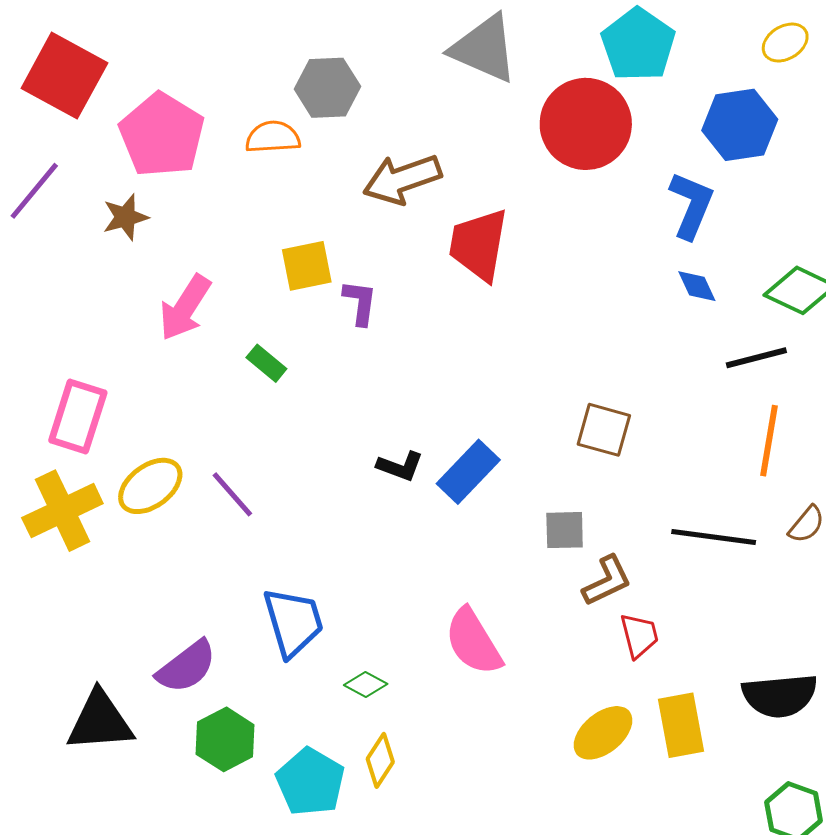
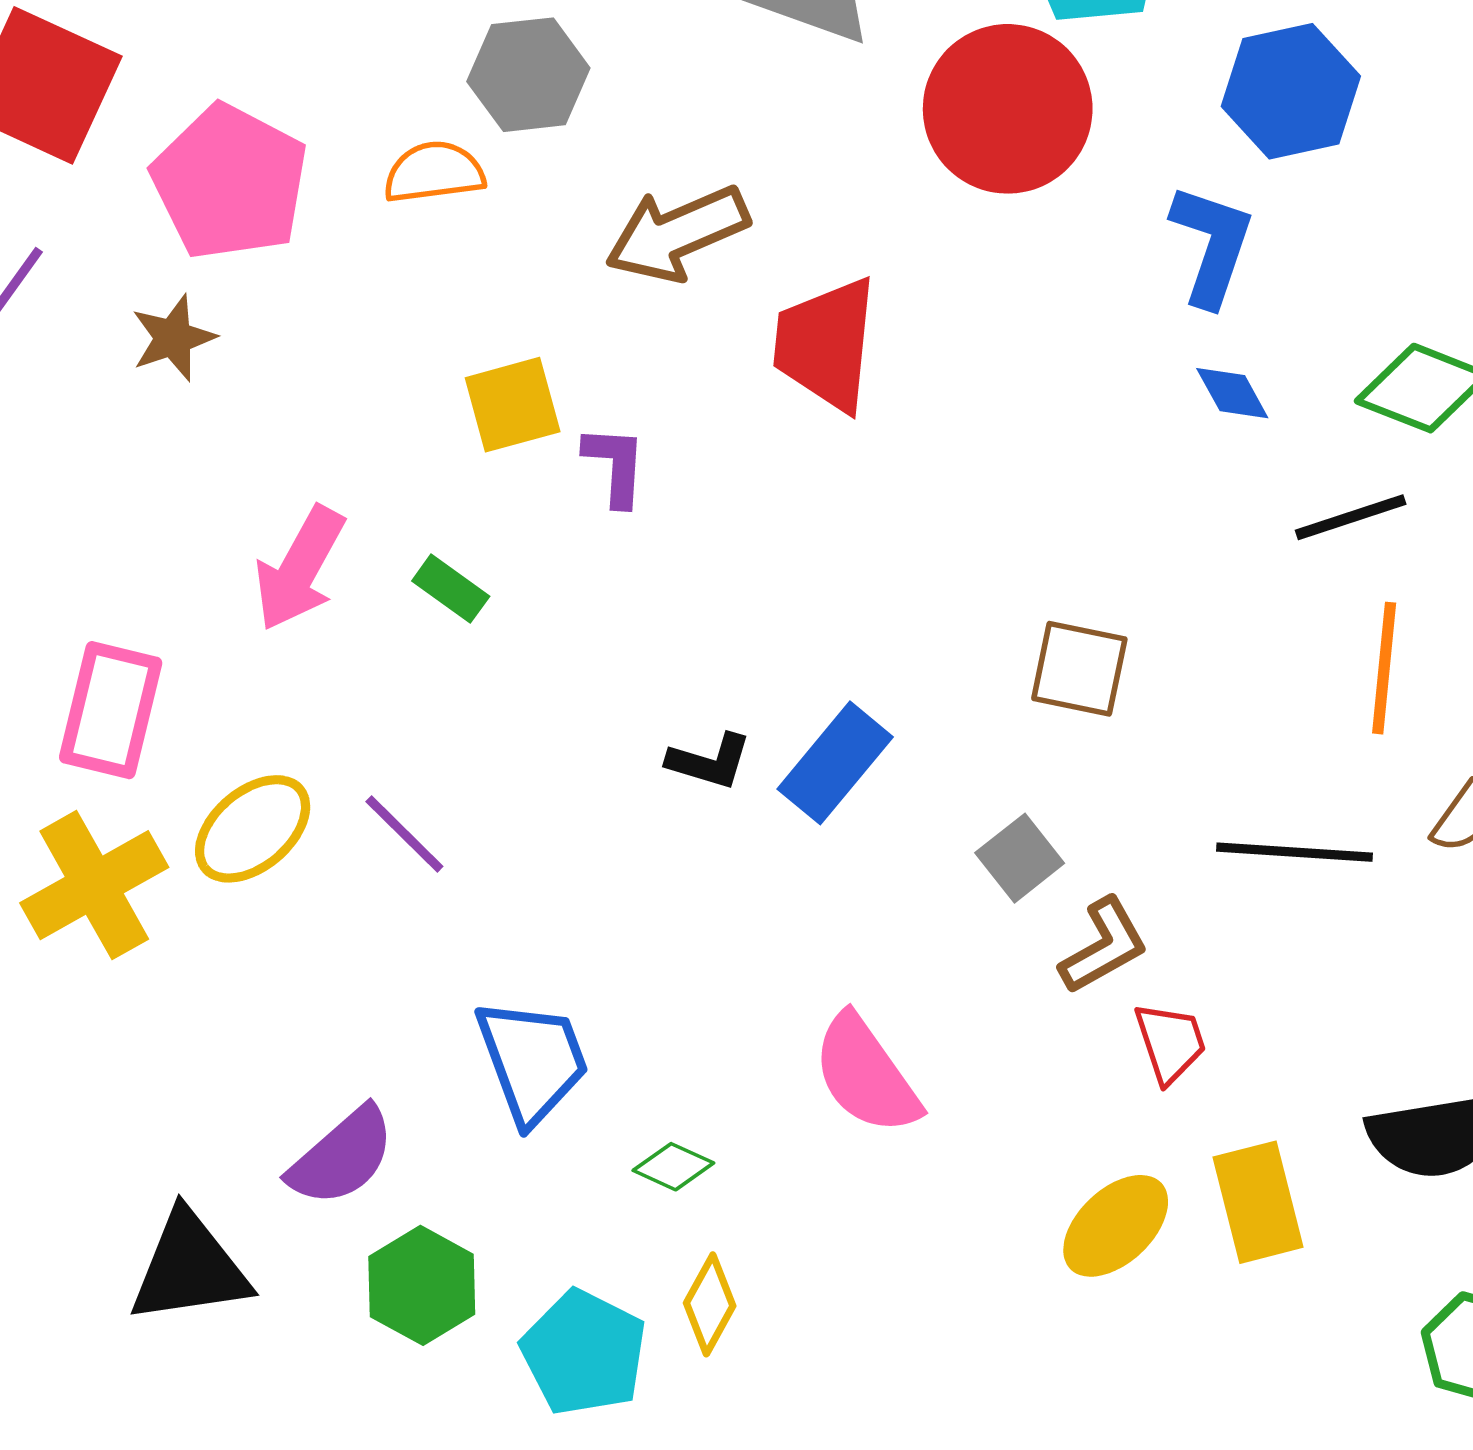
pink arrow: (185, 308) -> (300, 569), moved
gray square: (565, 530) -> (1020, 858), turned -33

